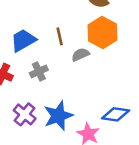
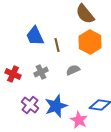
blue trapezoid: (23, 40) -> (35, 36), moved, turned -85
gray semicircle: (80, 55) -> (73, 70), moved

